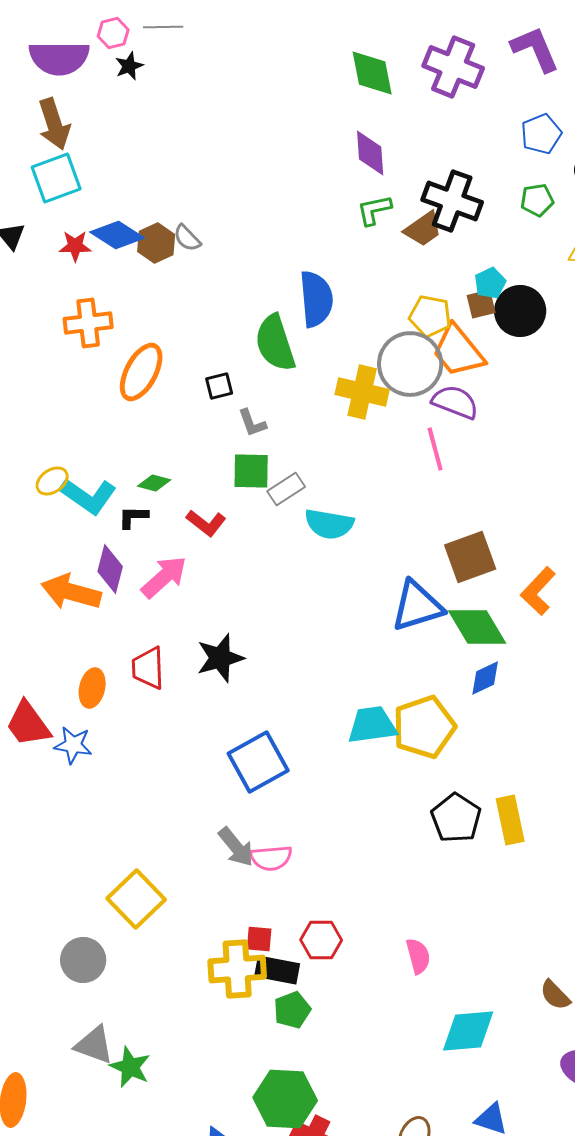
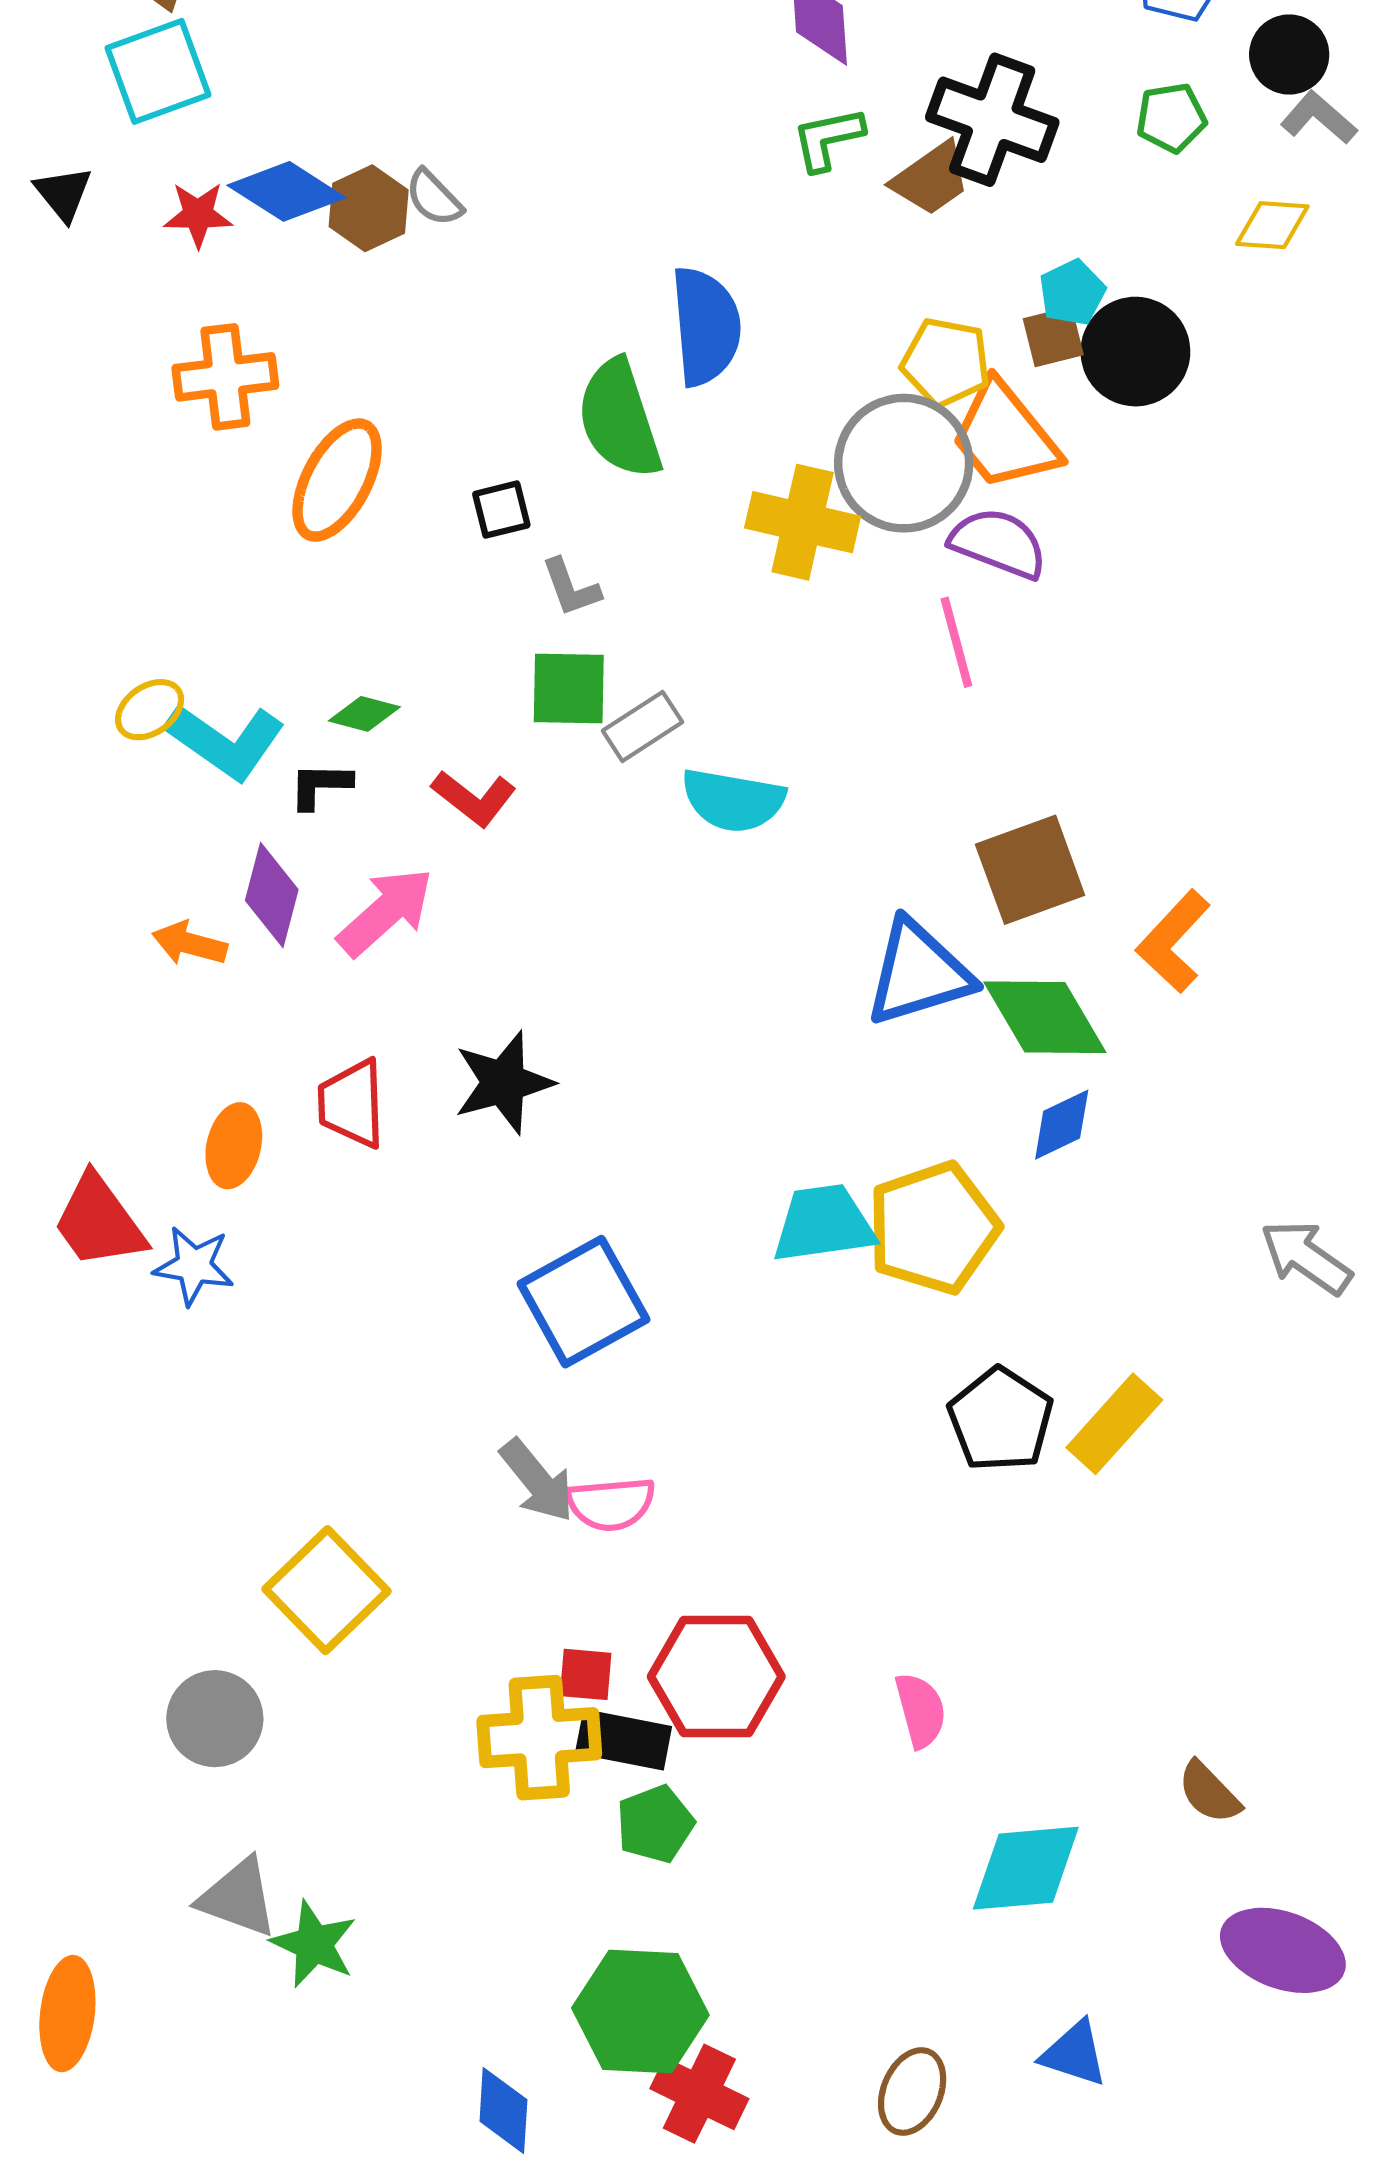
orange arrow: (71, 592) -> (190, 943), size x0.6
yellow rectangle: (510, 820) -> (1114, 1424), turned 54
red hexagon: (321, 940) -> (716, 1677), size x1.5

